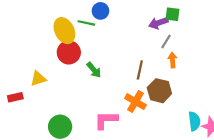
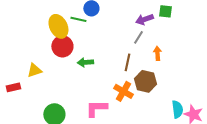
green square: (173, 14) -> (165, 11), moved
gray line: (166, 42) -> (138, 37), moved
green arrow: (94, 70) -> (85, 62), turned 126

